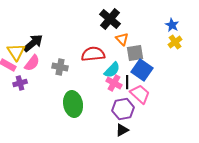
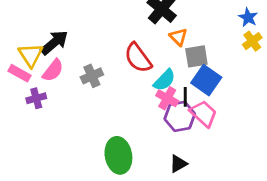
red semicircle: (93, 54) -> (138, 58), turned -120
gray cross: (60, 67) -> (92, 76), turned -35
green ellipse: (73, 104) -> (118, 155), moved
purple hexagon: (123, 109) -> (180, 116), moved

